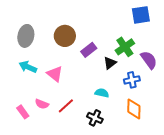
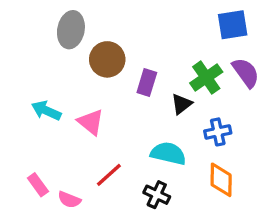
gray ellipse: (26, 36) -> (71, 30), moved
purple rectangle: (89, 50) -> (147, 82), turned -35
purple semicircle: (149, 60) -> (246, 73), moved
cyan semicircle: (102, 93) -> (168, 153), size x1.5
pink semicircle: (42, 104) -> (69, 200), moved

